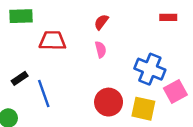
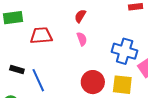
black rectangle: (20, 78) -> (17, 70), turned 56

